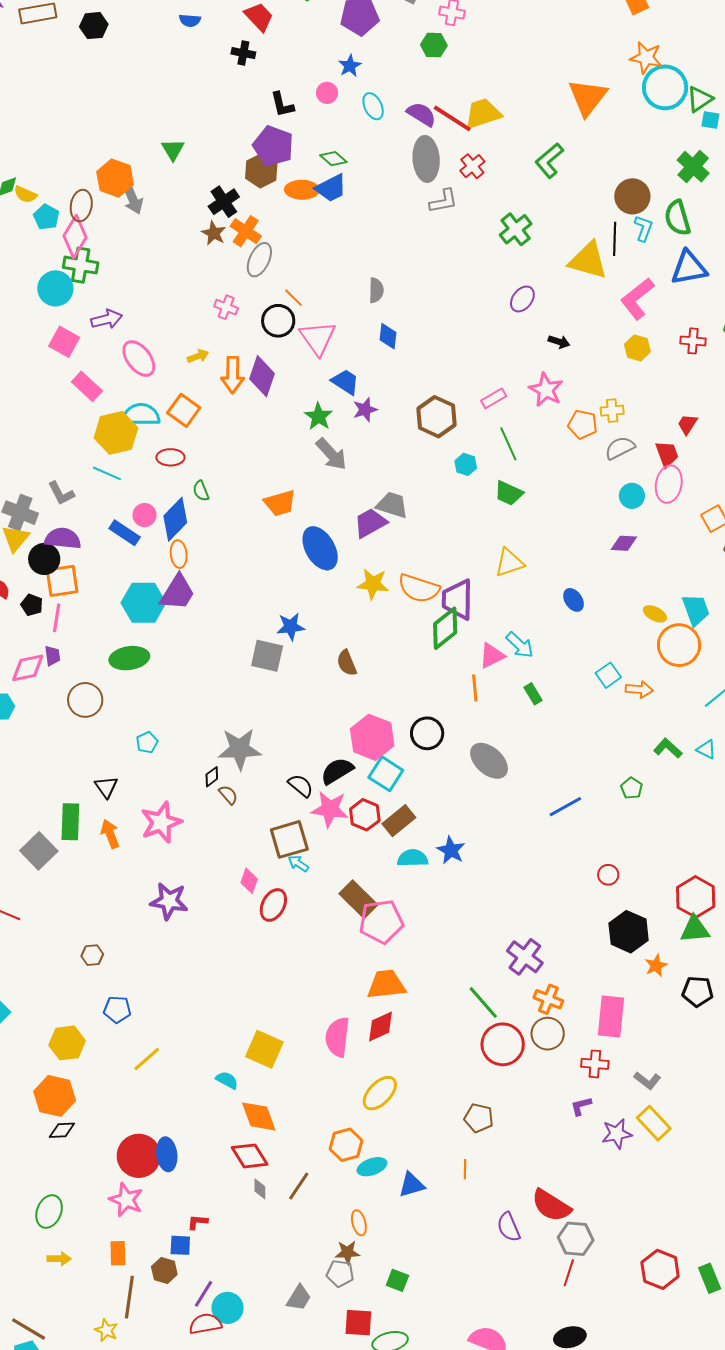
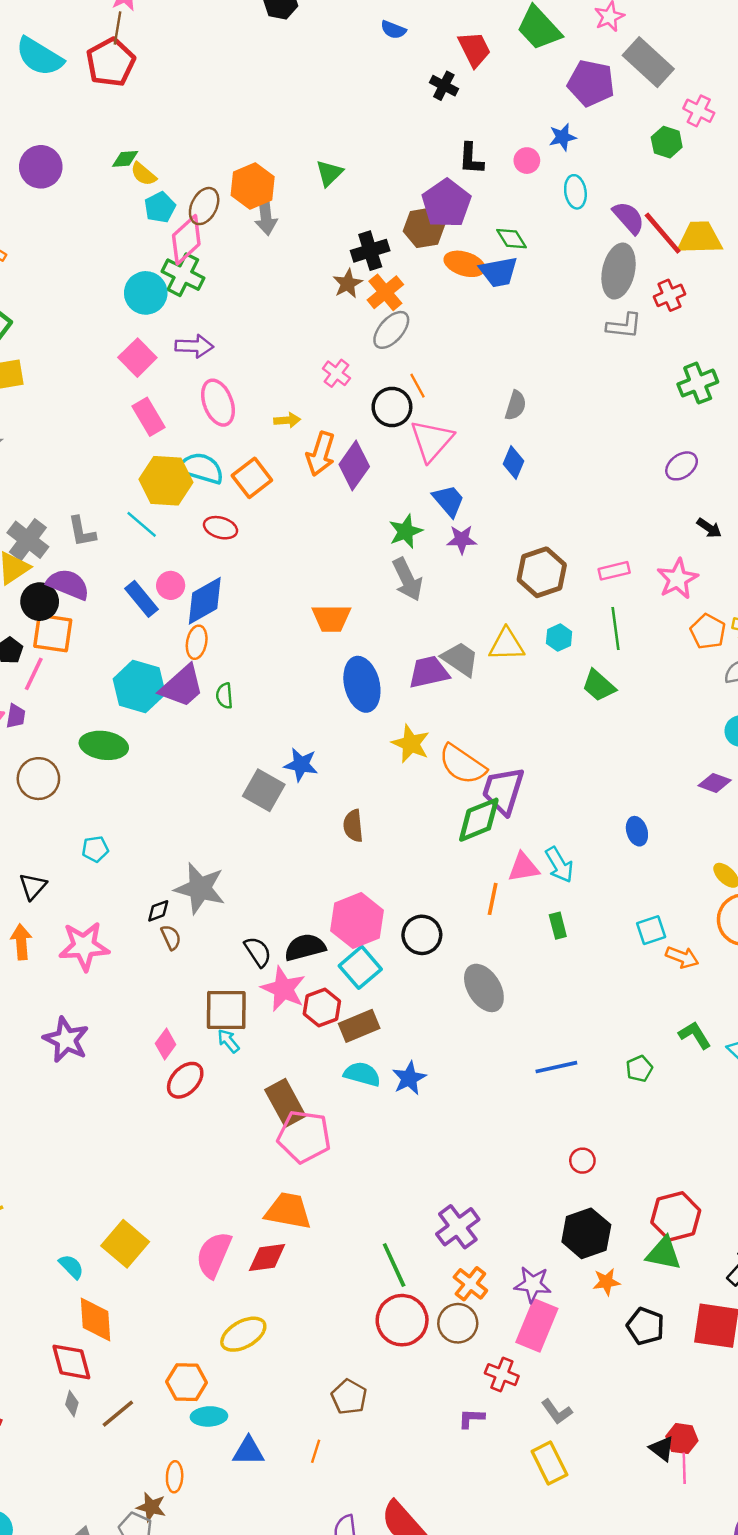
green semicircle: (201, 491) -> (224, 696), moved
yellow triangle: (509, 563) -> (507, 645), moved
purple star: (617, 1134) -> (533, 1284), moved

